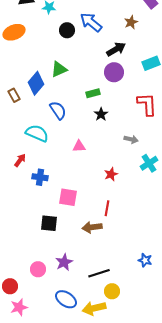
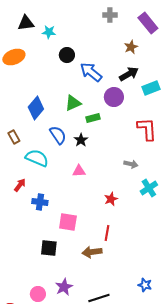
blue arrow: (91, 22) -> (91, 72), moved
black arrow: (116, 49) -> (129, 74), moved
green triangle: (59, 69) -> (73, 103), moved
brown rectangle: (14, 95) -> (14, 137), moved
black star: (101, 114) -> (81, 140), moved

